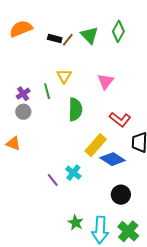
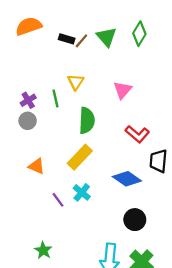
orange triangle: (13, 143) -> (37, 166), moved
yellow rectangle: (96, 145) -> (80, 157), moved
green star: (76, 223) -> (43, 250), moved

